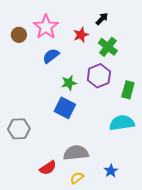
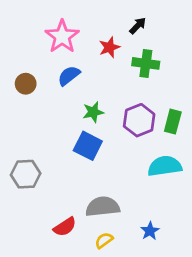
brown circle: (19, 35) -> (26, 84), moved
green cross: (108, 47) -> (146, 63), turned -30
purple hexagon: (99, 76) -> (139, 120), moved

